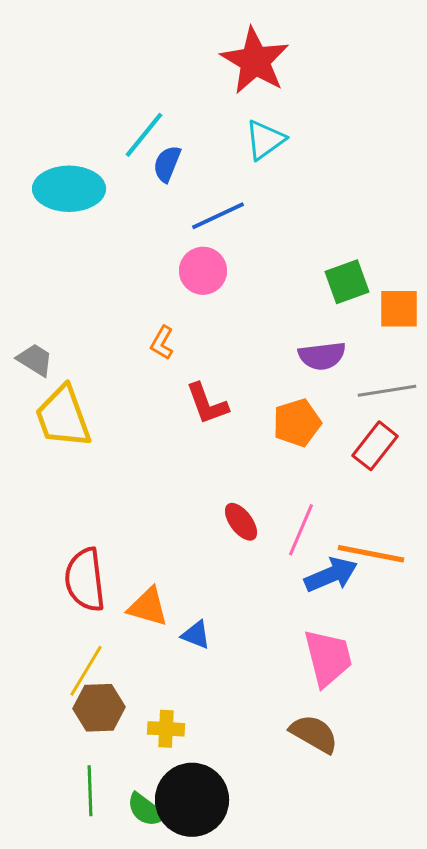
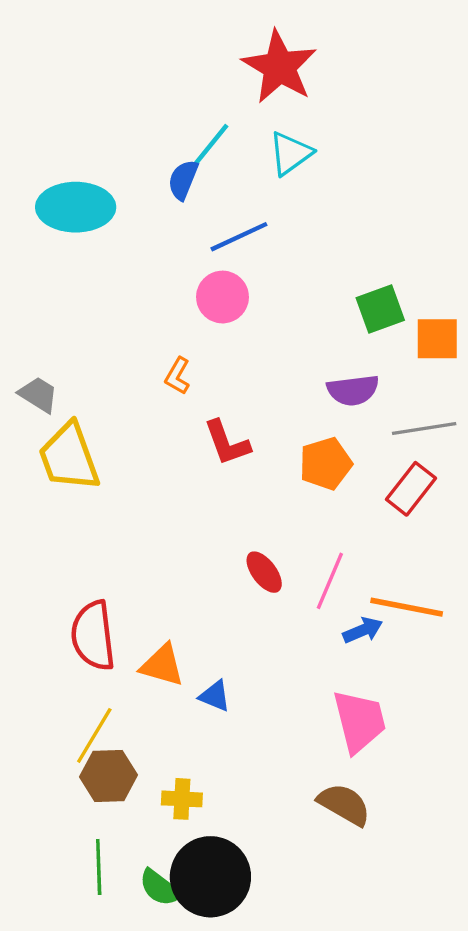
cyan line: (144, 135) -> (208, 148), moved
blue arrow: (331, 575) -> (363, 630), size x0.7

